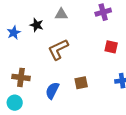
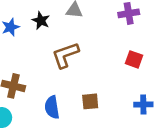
blue semicircle: (52, 91) -> (52, 107), turned -42

